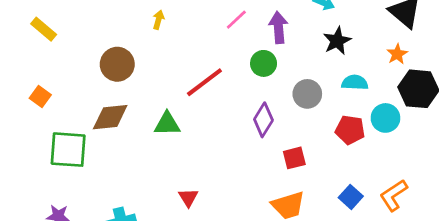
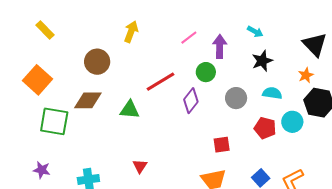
yellow arrow: (158, 20) -> (131, 32), size x1.5
orange square: (40, 96) -> (38, 80), size x1.8
purple diamond: (263, 120) -> (191, 101), moved

